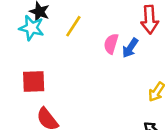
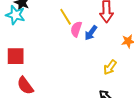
yellow line: (73, 26) -> (66, 17), moved, turned -66

